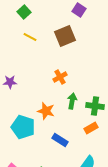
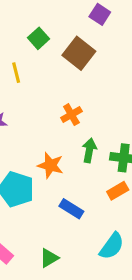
green square: (24, 12) -> (39, 38), moved
brown square: (65, 36) -> (79, 53), turned -30
yellow line: (30, 37) -> (16, 73), moved, turned 48

